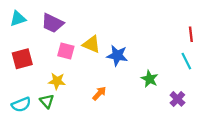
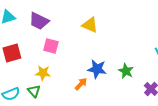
yellow triangle: (92, 44) -> (90, 25), moved
blue star: (117, 55) -> (97, 69), moved

